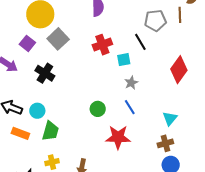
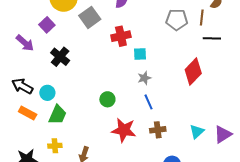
gray square: (58, 39) -> (90, 17), moved
black line: (140, 42) -> (212, 38), moved, turned -66
blue line: (130, 107) -> (148, 102), moved
cyan triangle: (170, 118) -> (197, 132), moved
brown cross: (165, 143) -> (158, 130), moved

